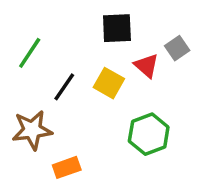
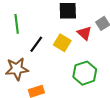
green line: (30, 53) -> (17, 24), turned -42

